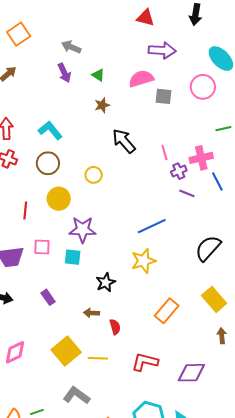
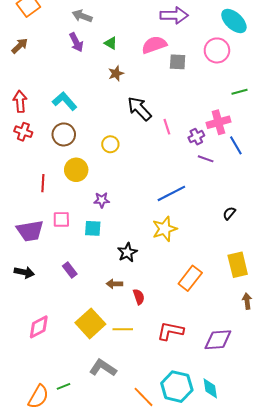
pink line: (164, 153) -> (167, 127), moved
purple star: (83, 230) -> (102, 200), size x0.6
black semicircle: (208, 248) -> (229, 213), size x0.5
yellow rectangle: (214, 299) -> (238, 265), turned 30

